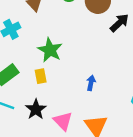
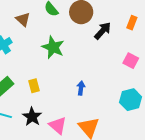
green star: (50, 50) -> (53, 47), moved

